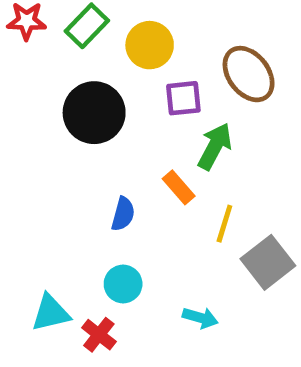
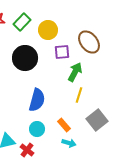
orange rectangle: (179, 187) -> (64, 125), moved
blue semicircle: (123, 214) -> (37, 100), size x1.6
yellow line: (224, 224) -> (79, 95), moved

